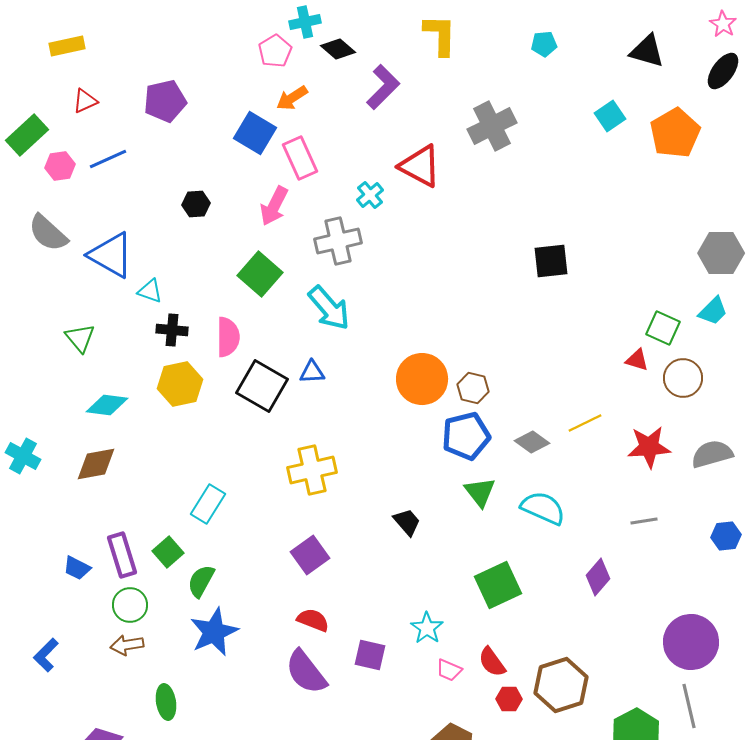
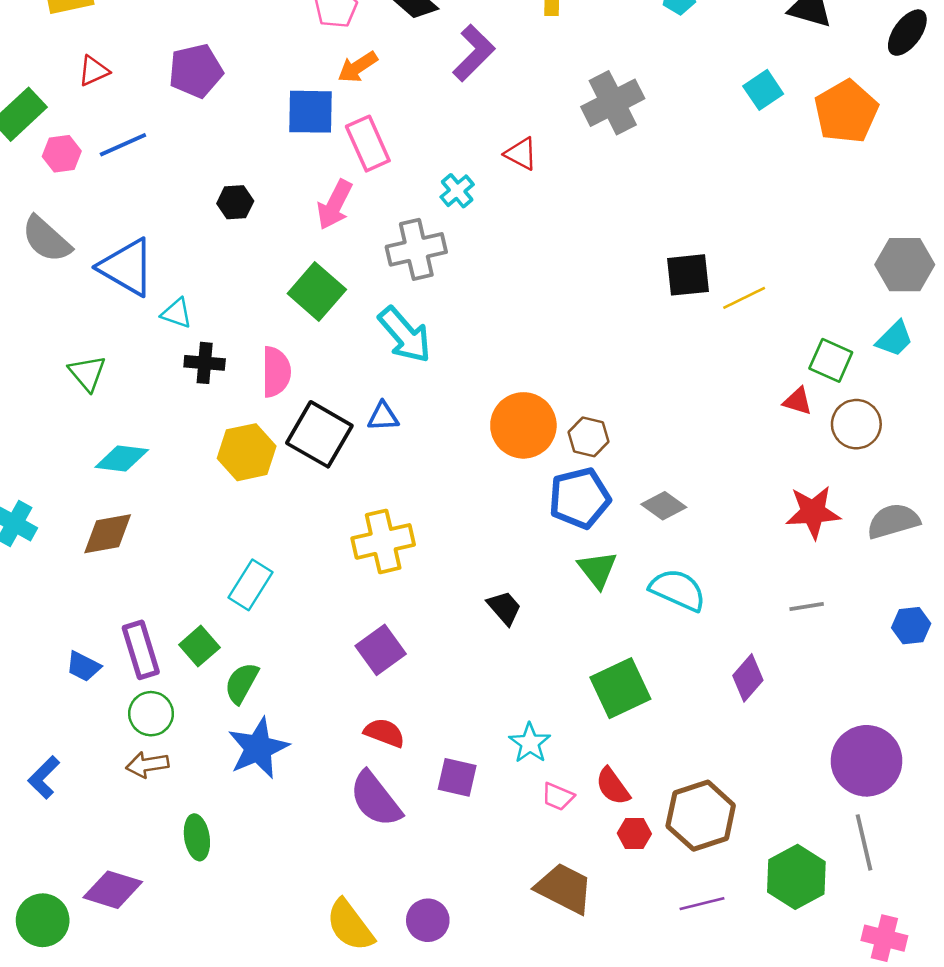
blue square: (255, 133) -> (310, 112), turned -30
red triangle: (420, 166) -> (521, 154), size x0.6
yellow hexagon: (180, 384) -> (247, 452), moved
yellow line: (585, 423) -> (744, 298), moved

